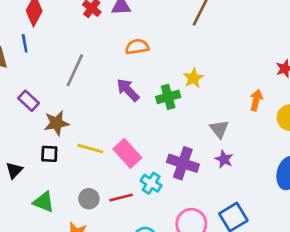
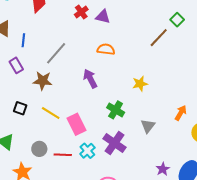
blue line: (25, 43) -> (23, 40), moved
green cross: (168, 97) -> (116, 110), moved, turned 30
brown star: (56, 123) -> (43, 81), moved
purple star: (224, 159) -> (163, 169), moved

